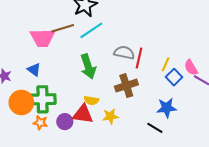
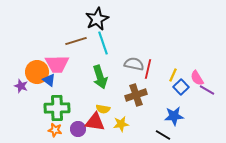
cyan line: (91, 30) -> (103, 43), turned -75
pink trapezoid: (43, 38) -> (57, 64), moved
orange circle: (21, 102) -> (37, 72), moved

